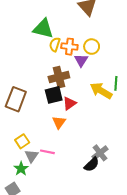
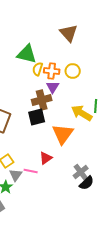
purple triangle: (81, 60) -> (53, 87), moved
red triangle: (69, 103) -> (46, 158), moved
orange triangle: (59, 122) -> (63, 134), moved, size x1.6
black semicircle: (92, 164) -> (87, 183), moved

